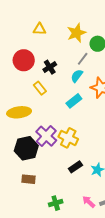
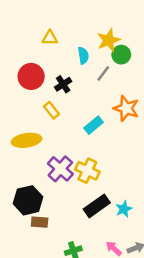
yellow star: (76, 33) -> (109, 40), moved
cyan semicircle: (77, 76) -> (83, 56), moved, turned 136
black hexagon: (26, 148) -> (28, 200), moved
black rectangle: (75, 167) -> (97, 206), size x1.5

